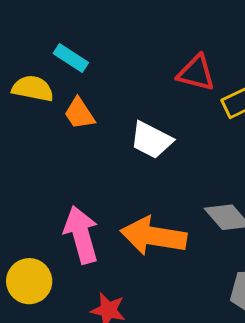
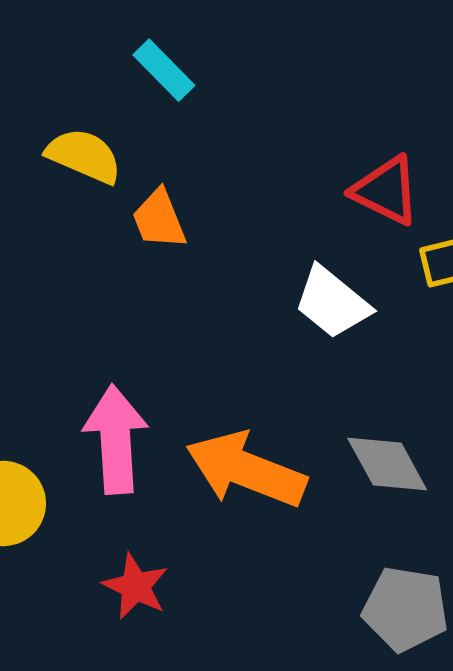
cyan rectangle: (71, 58) -> (164, 70), moved
white trapezoid: (151, 140) -> (332, 303), moved

